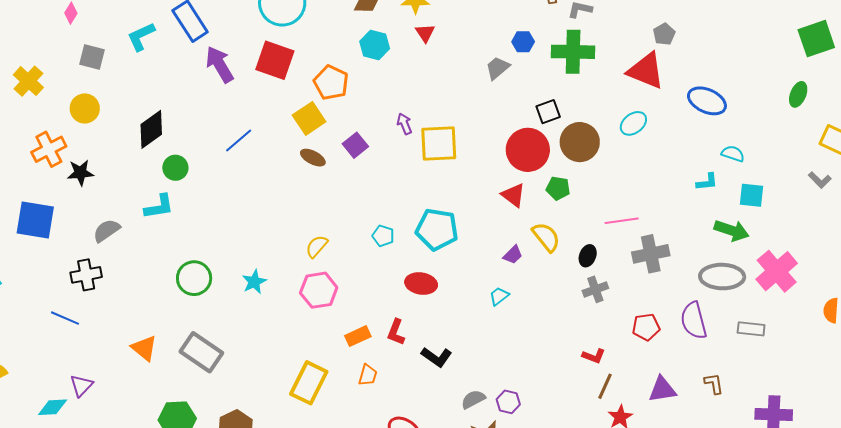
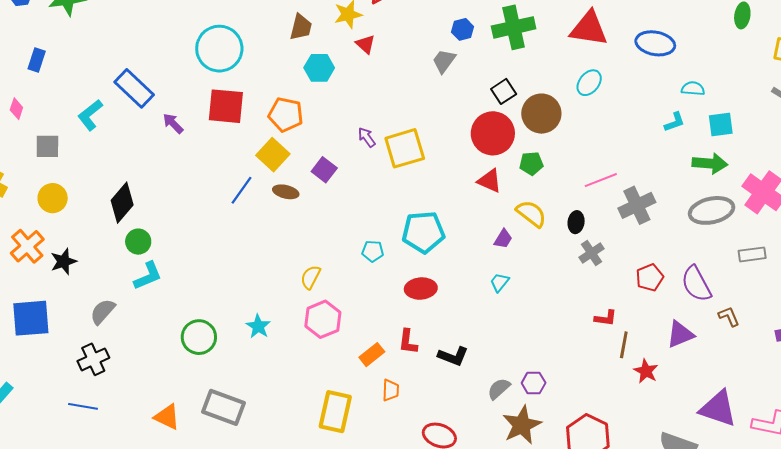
purple arrow: (220, 64) -> (173, 123), size x0.6
blue line: (239, 140) -> (242, 190), moved
green circle: (175, 168) -> (138, 242), moved
purple semicircle: (694, 321) -> (696, 284), moved

